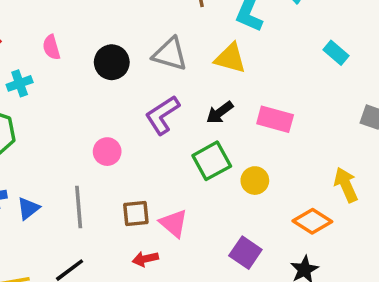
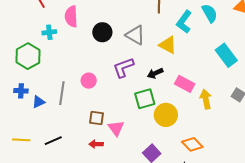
pink semicircle: (51, 47) -> (71, 16), size x1.5
cyan rectangle: (336, 53) -> (226, 55), size x1.6
yellow circle: (255, 181) -> (166, 115), size x1.5
yellow arrow: (346, 185) -> (206, 99), moved
gray line: (79, 207) -> (62, 93), moved

